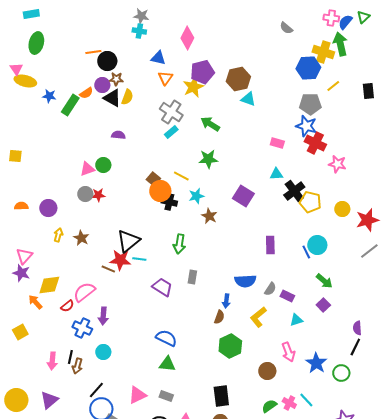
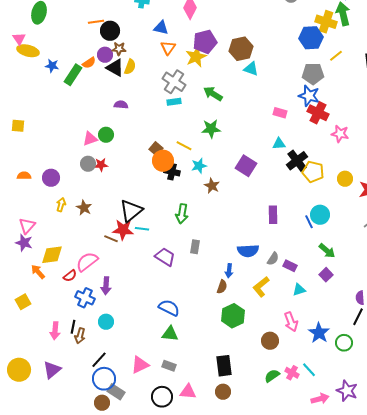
cyan rectangle: (171, 132) -> (174, 102), turned 32

